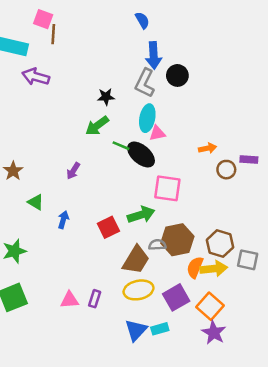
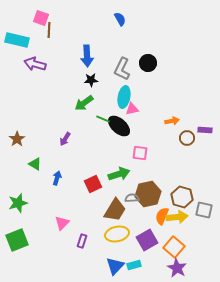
blue arrow: (154, 55) -> (87, 56), moved
pink square: (167, 188) -> (140, 153), size x0.7
pink triangle: (70, 300) -> (62, 223), moved, turned -42

